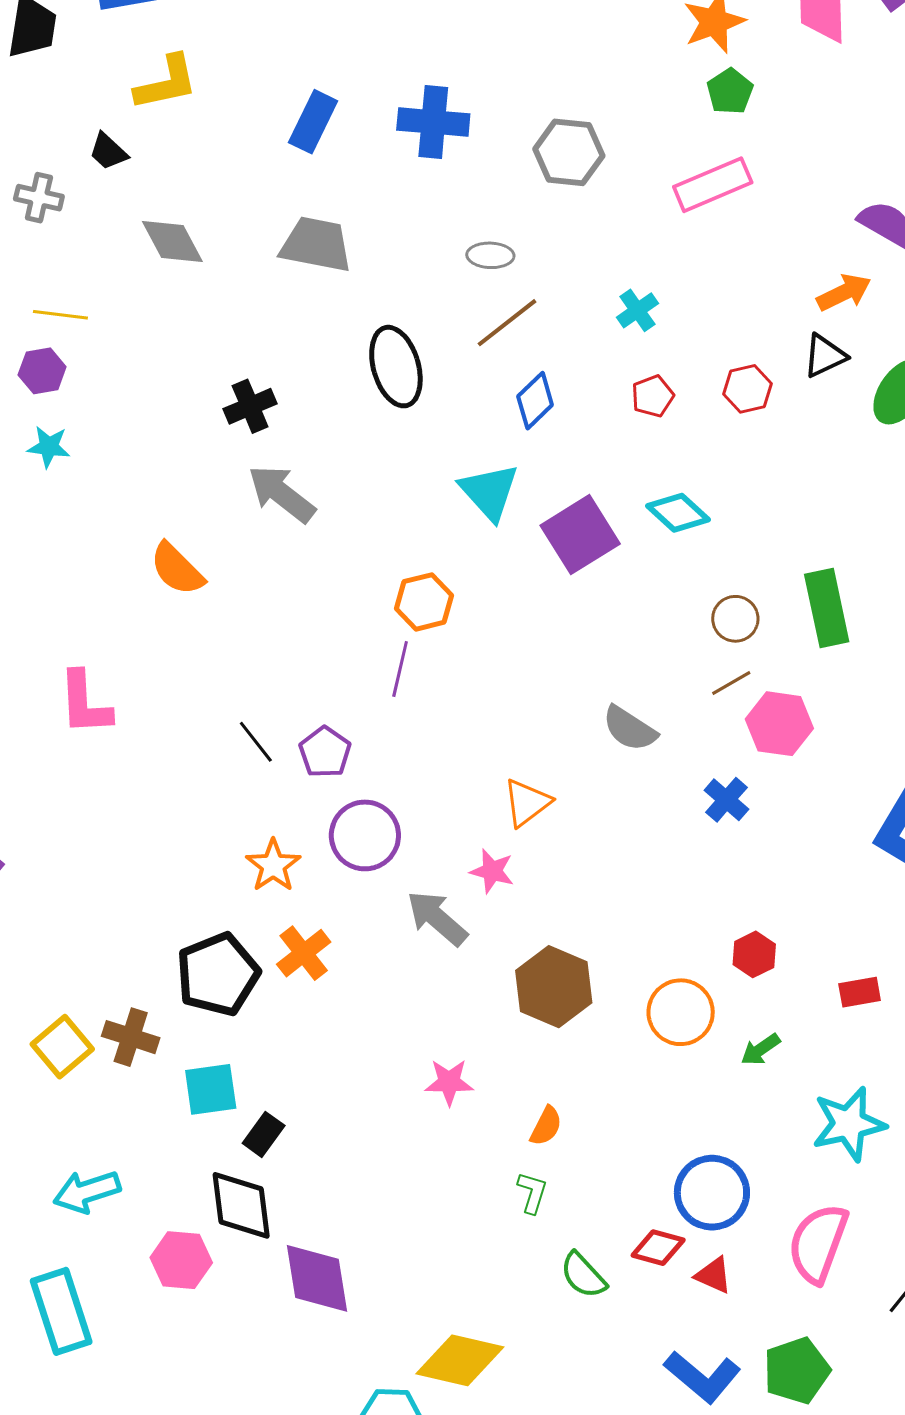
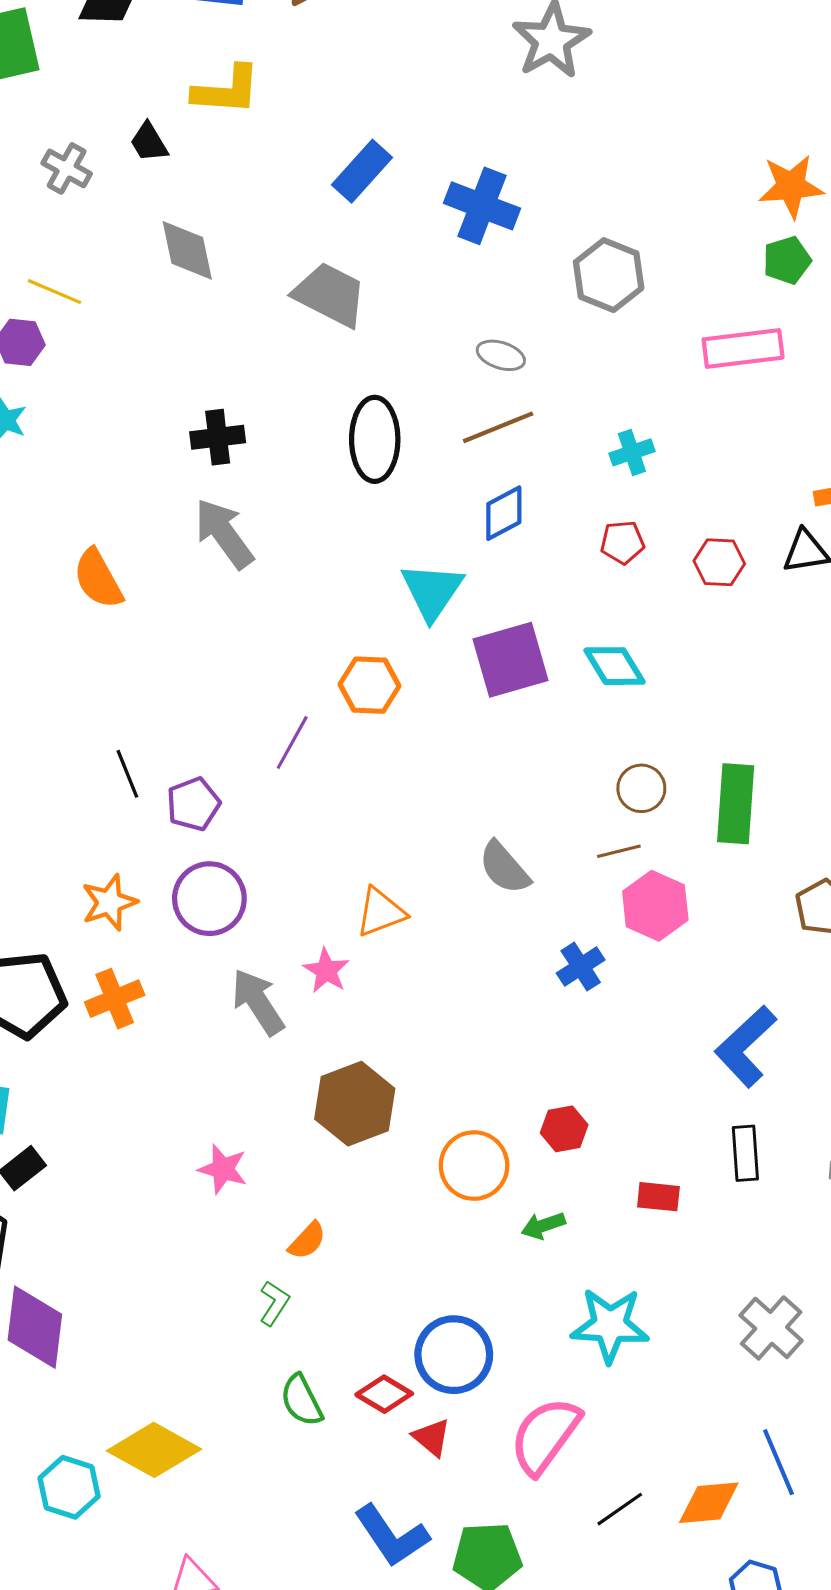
orange hexagon: (424, 602) -> (370, 685), moved

